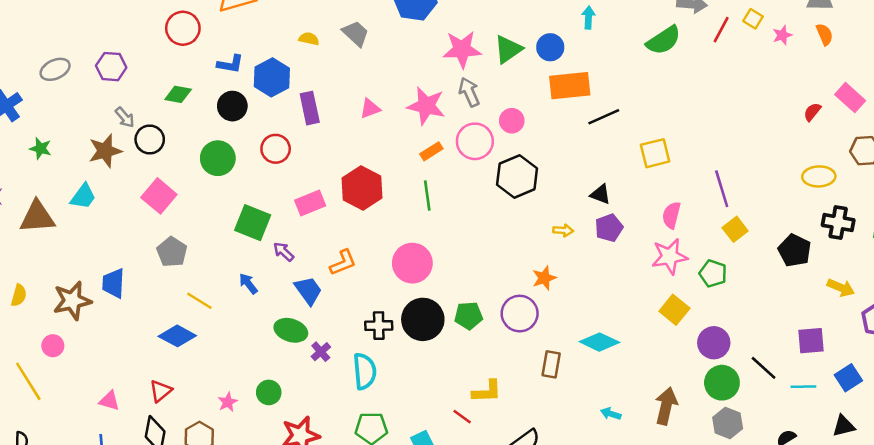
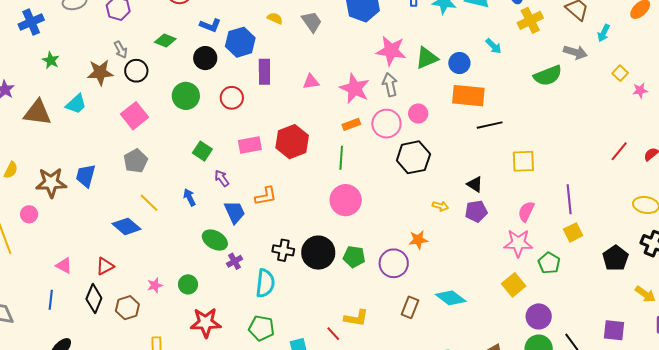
cyan arrow: (588, 17) -> (494, 46), turned 120
red line: (721, 30) -> (619, 151), moved
green square: (253, 223) -> (202, 151), size x0.7
pink circle: (412, 263) -> (346, 200), moved

